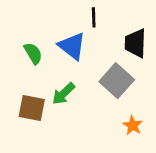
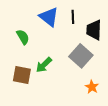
black line: (94, 17) -> (73, 17), moved
blue triangle: (72, 46) -> (49, 17), moved

